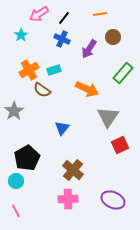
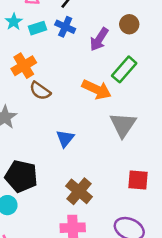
cyan rectangle: (54, 70) -> (38, 28), moved
green rectangle: (123, 73) -> (124, 69), moved
red square: (120, 145) -> (138, 180), moved, turned 30
black pentagon: (27, 158) -> (21, 176), turned -30

